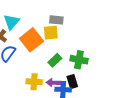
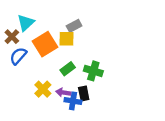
gray rectangle: (56, 20) -> (74, 26), turned -40
yellow cross: (34, 82) -> (43, 89), turned 35

